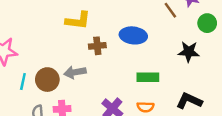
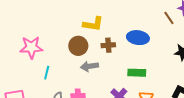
green rectangle: (148, 77) -> (137, 73), moved
brown circle: (47, 80) -> (78, 46), moved

